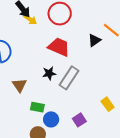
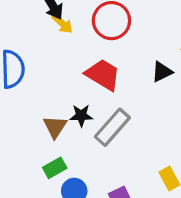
brown triangle: (19, 85) -> (55, 127), moved
green rectangle: (37, 107) -> (55, 168), turned -48

